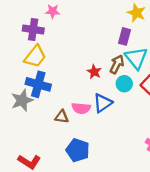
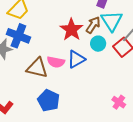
red star: (94, 72) -> (71, 30), size x1.6
brown triangle: (62, 117) -> (37, 68), size x1.6

